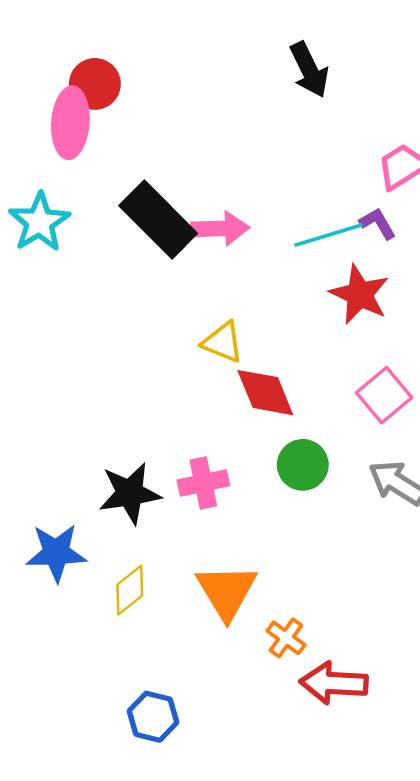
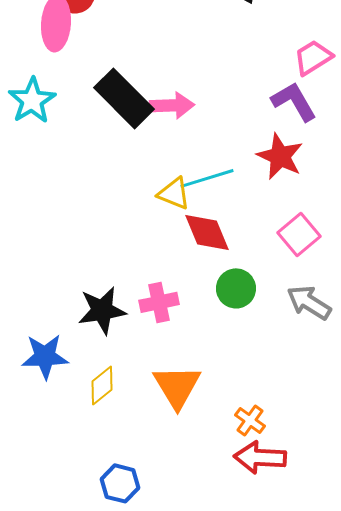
purple L-shape: (378, 223) -> (294, 101), size x1.6
cyan line: (329, 235) -> (207, 178), moved
orange cross: (286, 638) -> (250, 420), moved

